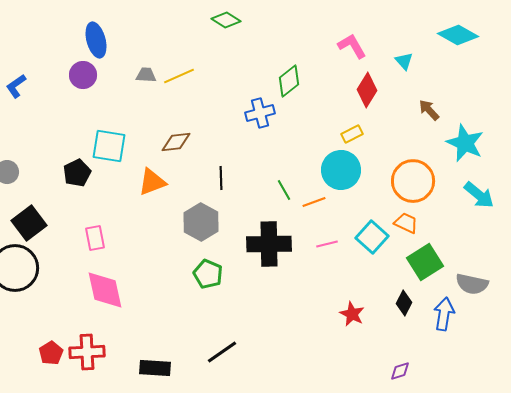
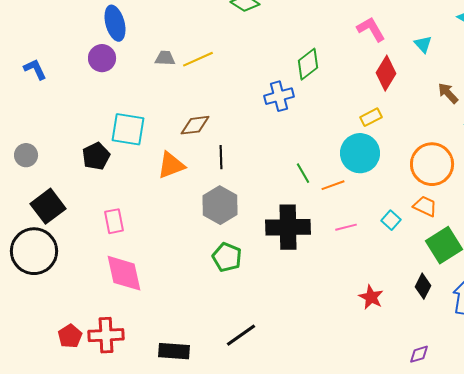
blue L-shape: (16, 86) -> (35, 69), turned 100
black line: (221, 178) -> (221, 157), moved
cyan square: (372, 237) -> (391, 220), size x0.6

